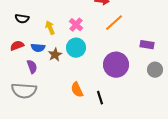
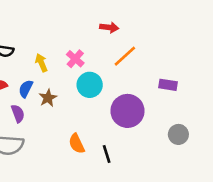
blue semicircle: (38, 48) -> (26, 89), turned 112
cyan circle: (76, 48) -> (90, 85), moved
gray circle: (155, 70) -> (178, 134), moved

